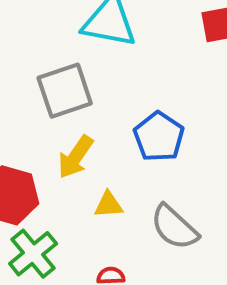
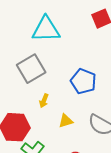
yellow arrow: (75, 157) -> (44, 101), size x0.6

